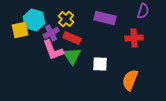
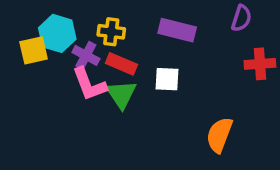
yellow cross: (66, 19) -> (111, 32), turned -35
purple cross: (51, 33) -> (86, 55), turned -35
red cross: (134, 38) -> (260, 64), moved
white square: (100, 64) -> (167, 79), moved

